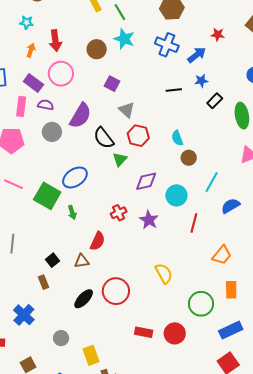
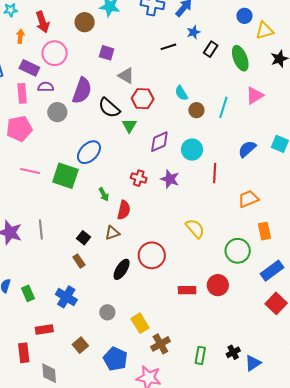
cyan line: (212, 182) -> (223, 107), moved
green arrow: (72, 212) -> (104, 194), moved
red cross: (119, 213) -> (139, 178), turned -35
orange trapezoid: (222, 255) -> (248, 199), turned -140

